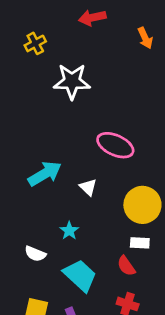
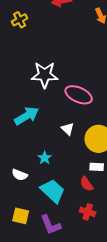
white star: (72, 81) -> (45, 75), moved
white triangle: (88, 187) -> (68, 129), moved

